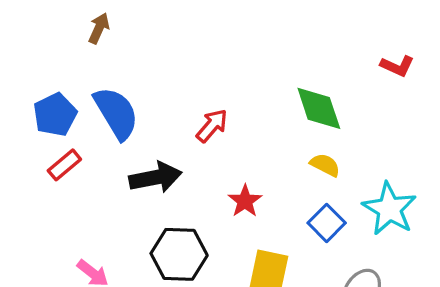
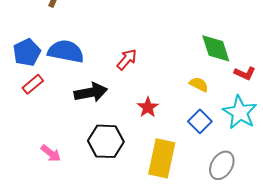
red L-shape: (397, 66) -> (245, 73), moved
green diamond: (319, 108) -> (216, 48), moved
blue semicircle: (116, 113) -> (66, 51), turned -48

